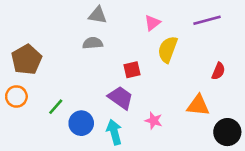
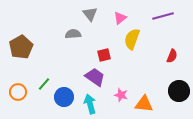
gray triangle: (98, 15) -> (90, 14), moved, turned 42
orange circle: (16, 96) -> (18, 92), moved
orange triangle: (198, 105) -> (144, 104), moved
black circle: (227, 132) -> (179, 91), moved

